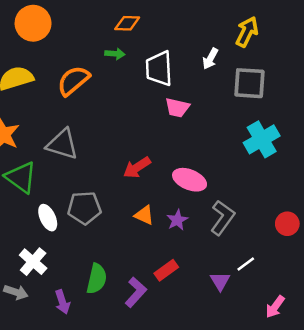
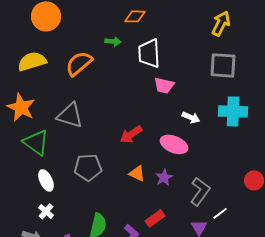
orange diamond: (127, 23) -> (135, 16), moved
white arrow: (210, 59) -> (191, 117), moved, turned -96
cyan cross: (262, 139) -> (233, 111), turned 32
white ellipse: (48, 218) -> (46, 180), moved
gray L-shape: (223, 218) -> (200, 191), moved
white cross: (33, 262) -> (46, 211), size x0.7

